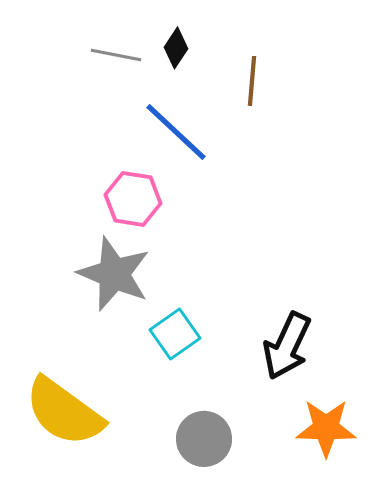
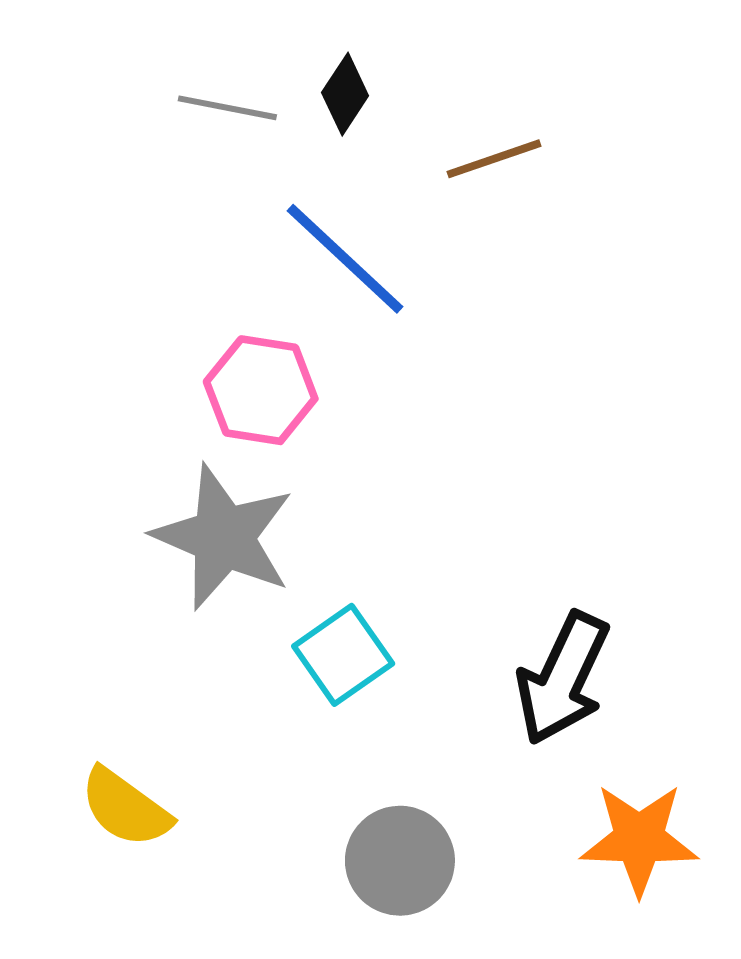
brown line: (252, 81) -> (494, 159), turned 66
yellow semicircle: (64, 412) -> (125, 808), size x0.6

